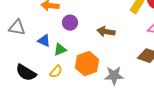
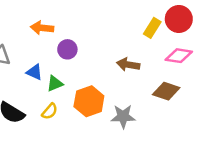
brown arrow: (106, 32) -> (128, 65), moved

